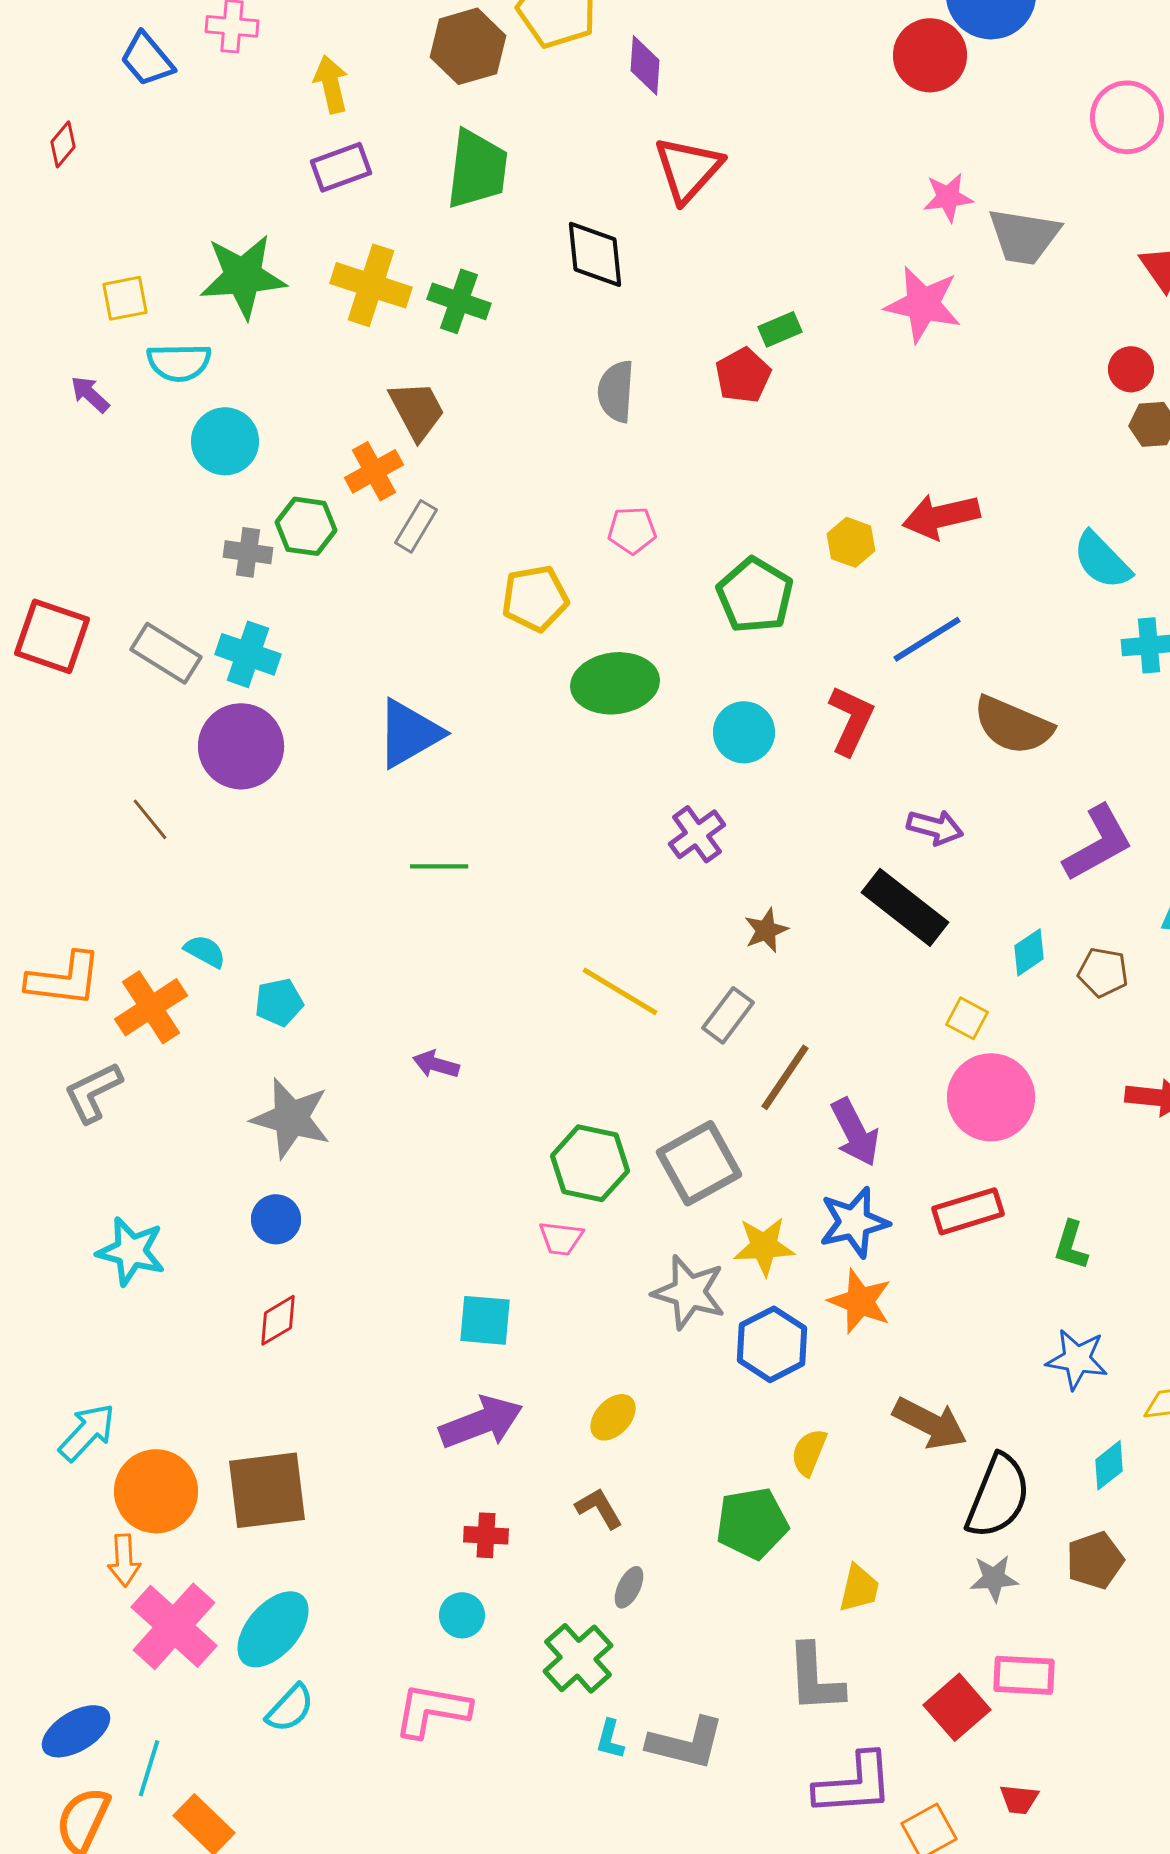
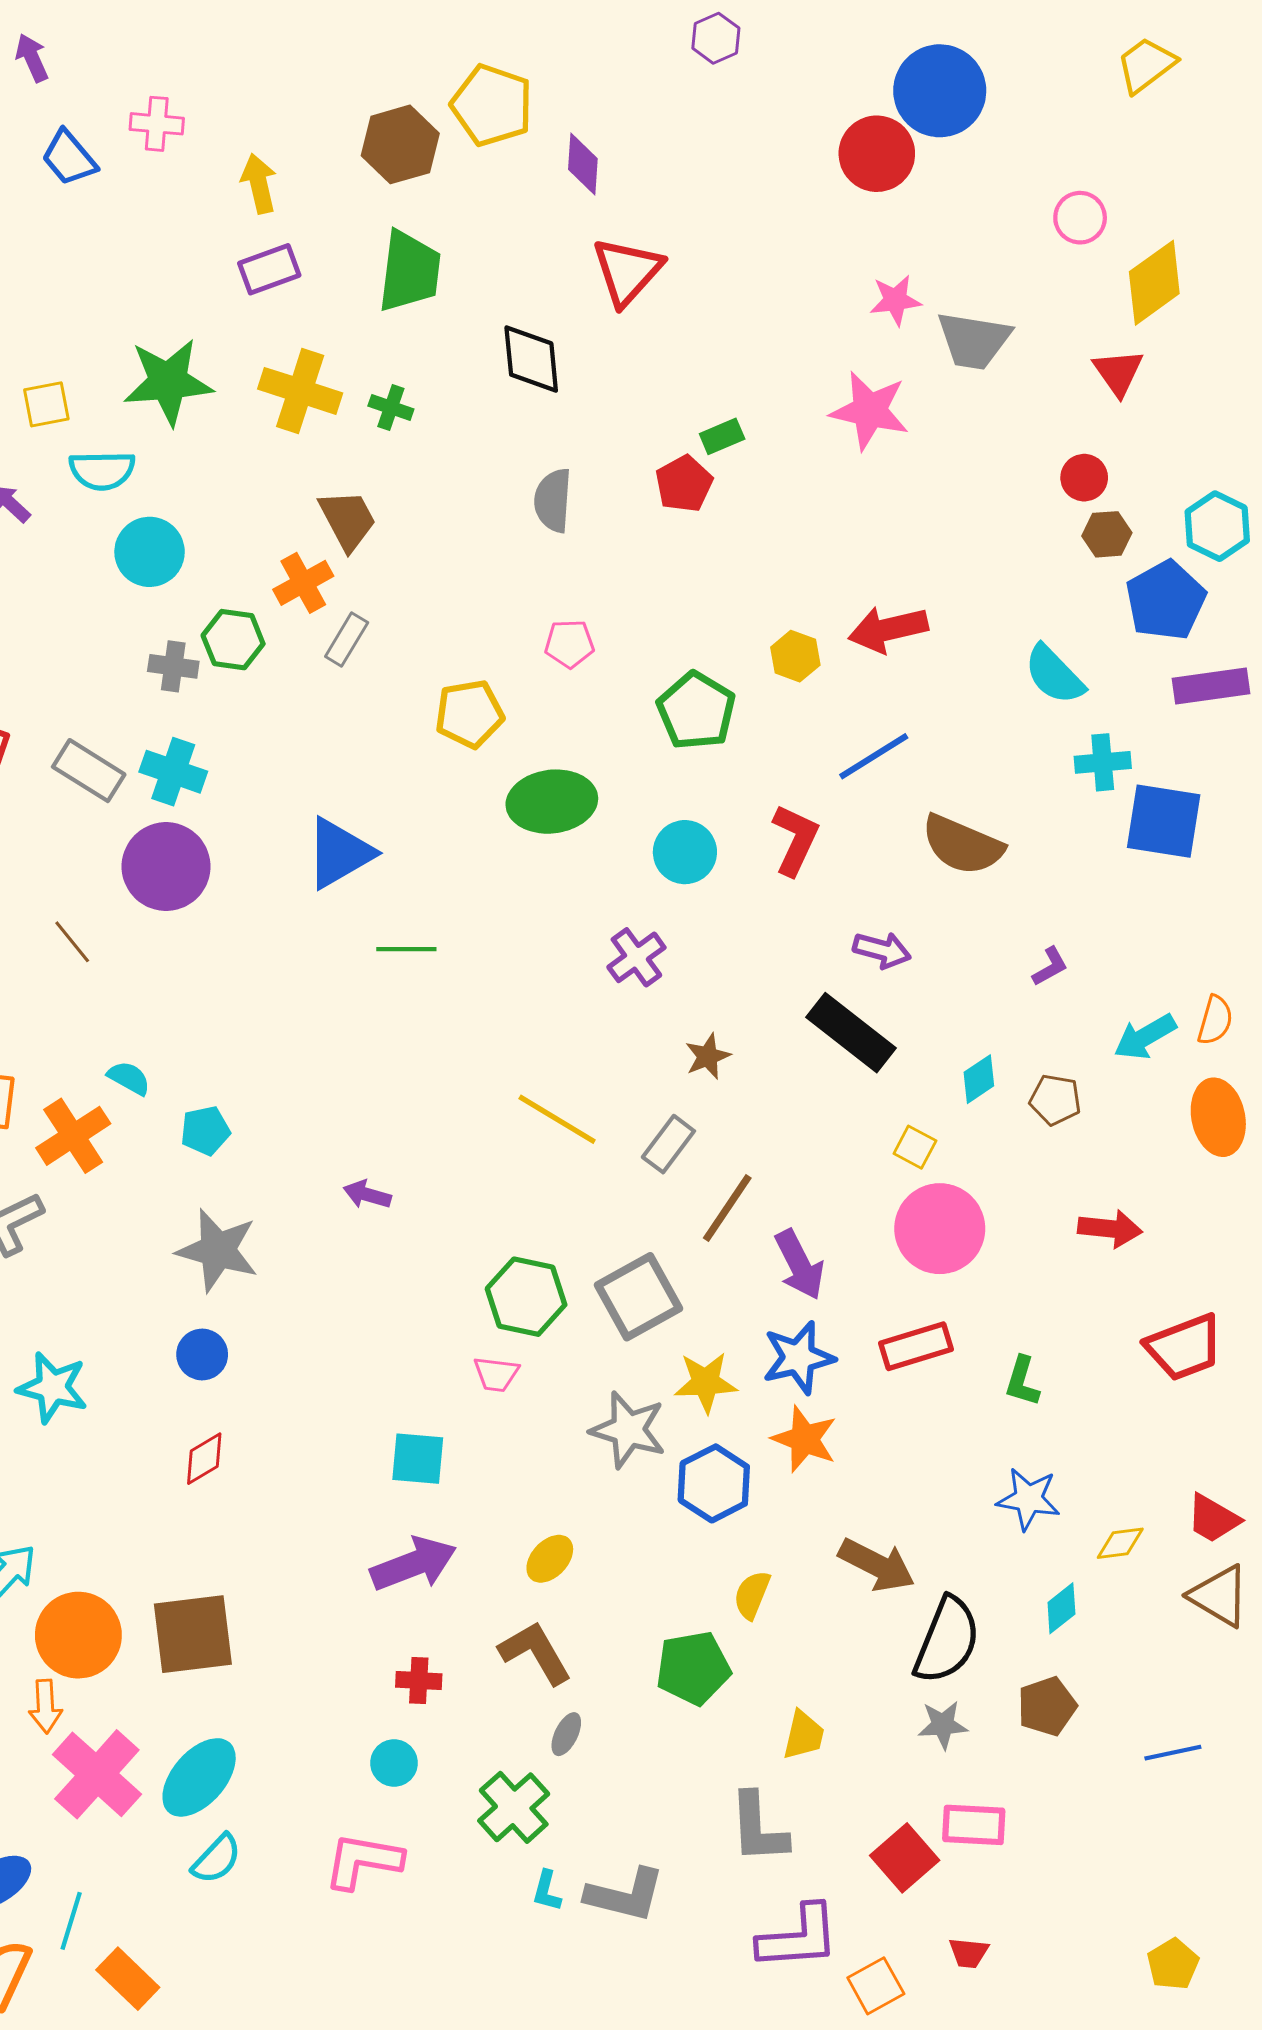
pink circle: (1127, 117) -> (1080, 218), size x0.7
green cross: (459, 301) -> (391, 407), size x0.7
purple L-shape: (1098, 843) -> (1050, 967), size x0.5
green line: (439, 866) -> (406, 949), moved
brown L-shape: (599, 1508) -> (535, 1653), size x1.5

